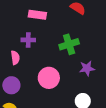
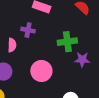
purple star: (87, 68) -> (82, 60), moved

